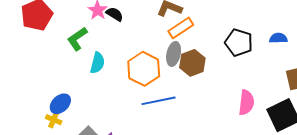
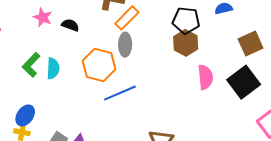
black semicircle: (115, 14) -> (70, 25), moved
green L-shape: (77, 39) -> (31, 65), moved
brown hexagon: (192, 63) -> (186, 43), moved

